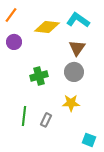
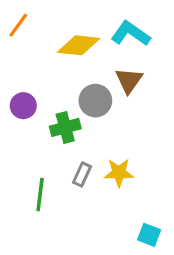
purple circle: (14, 42) -> (23, 106), moved
gray circle: (74, 72) -> (95, 101), moved
gray rectangle: (46, 120) -> (82, 174), moved

